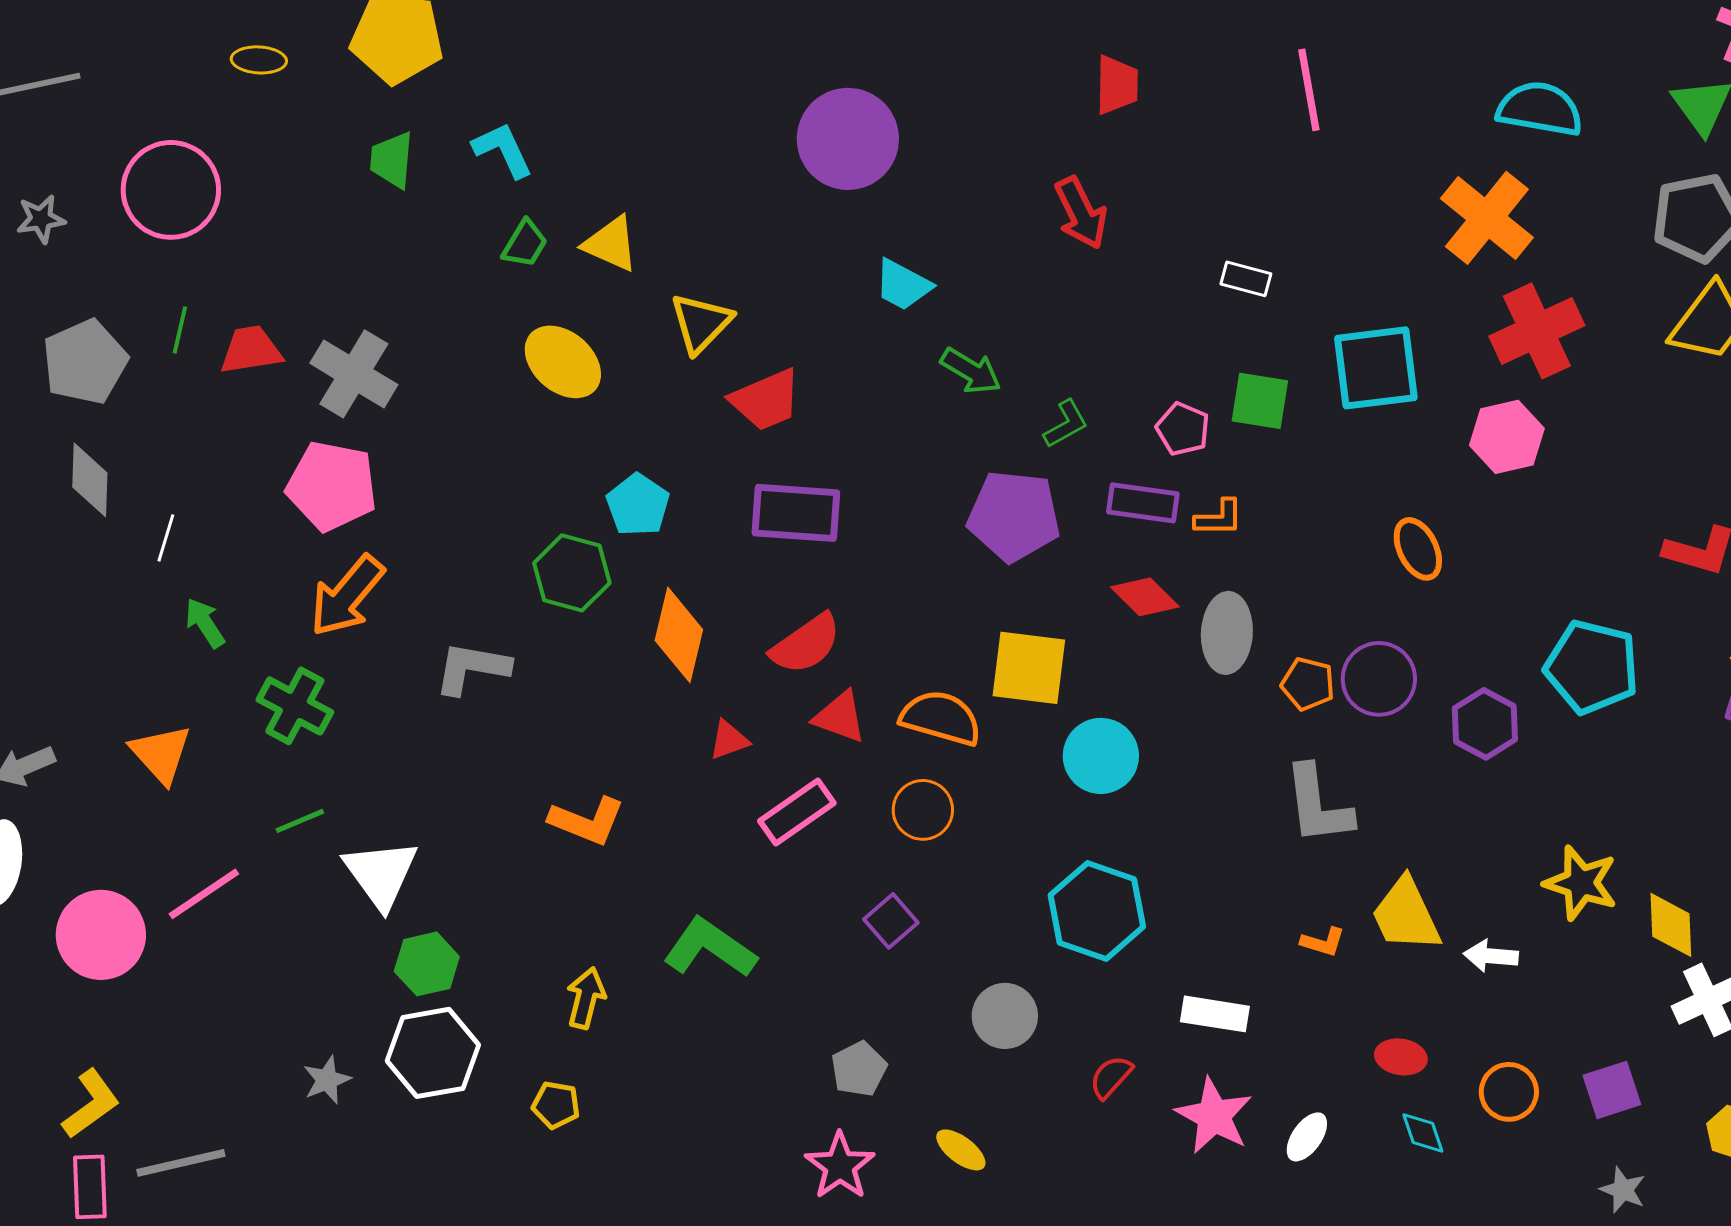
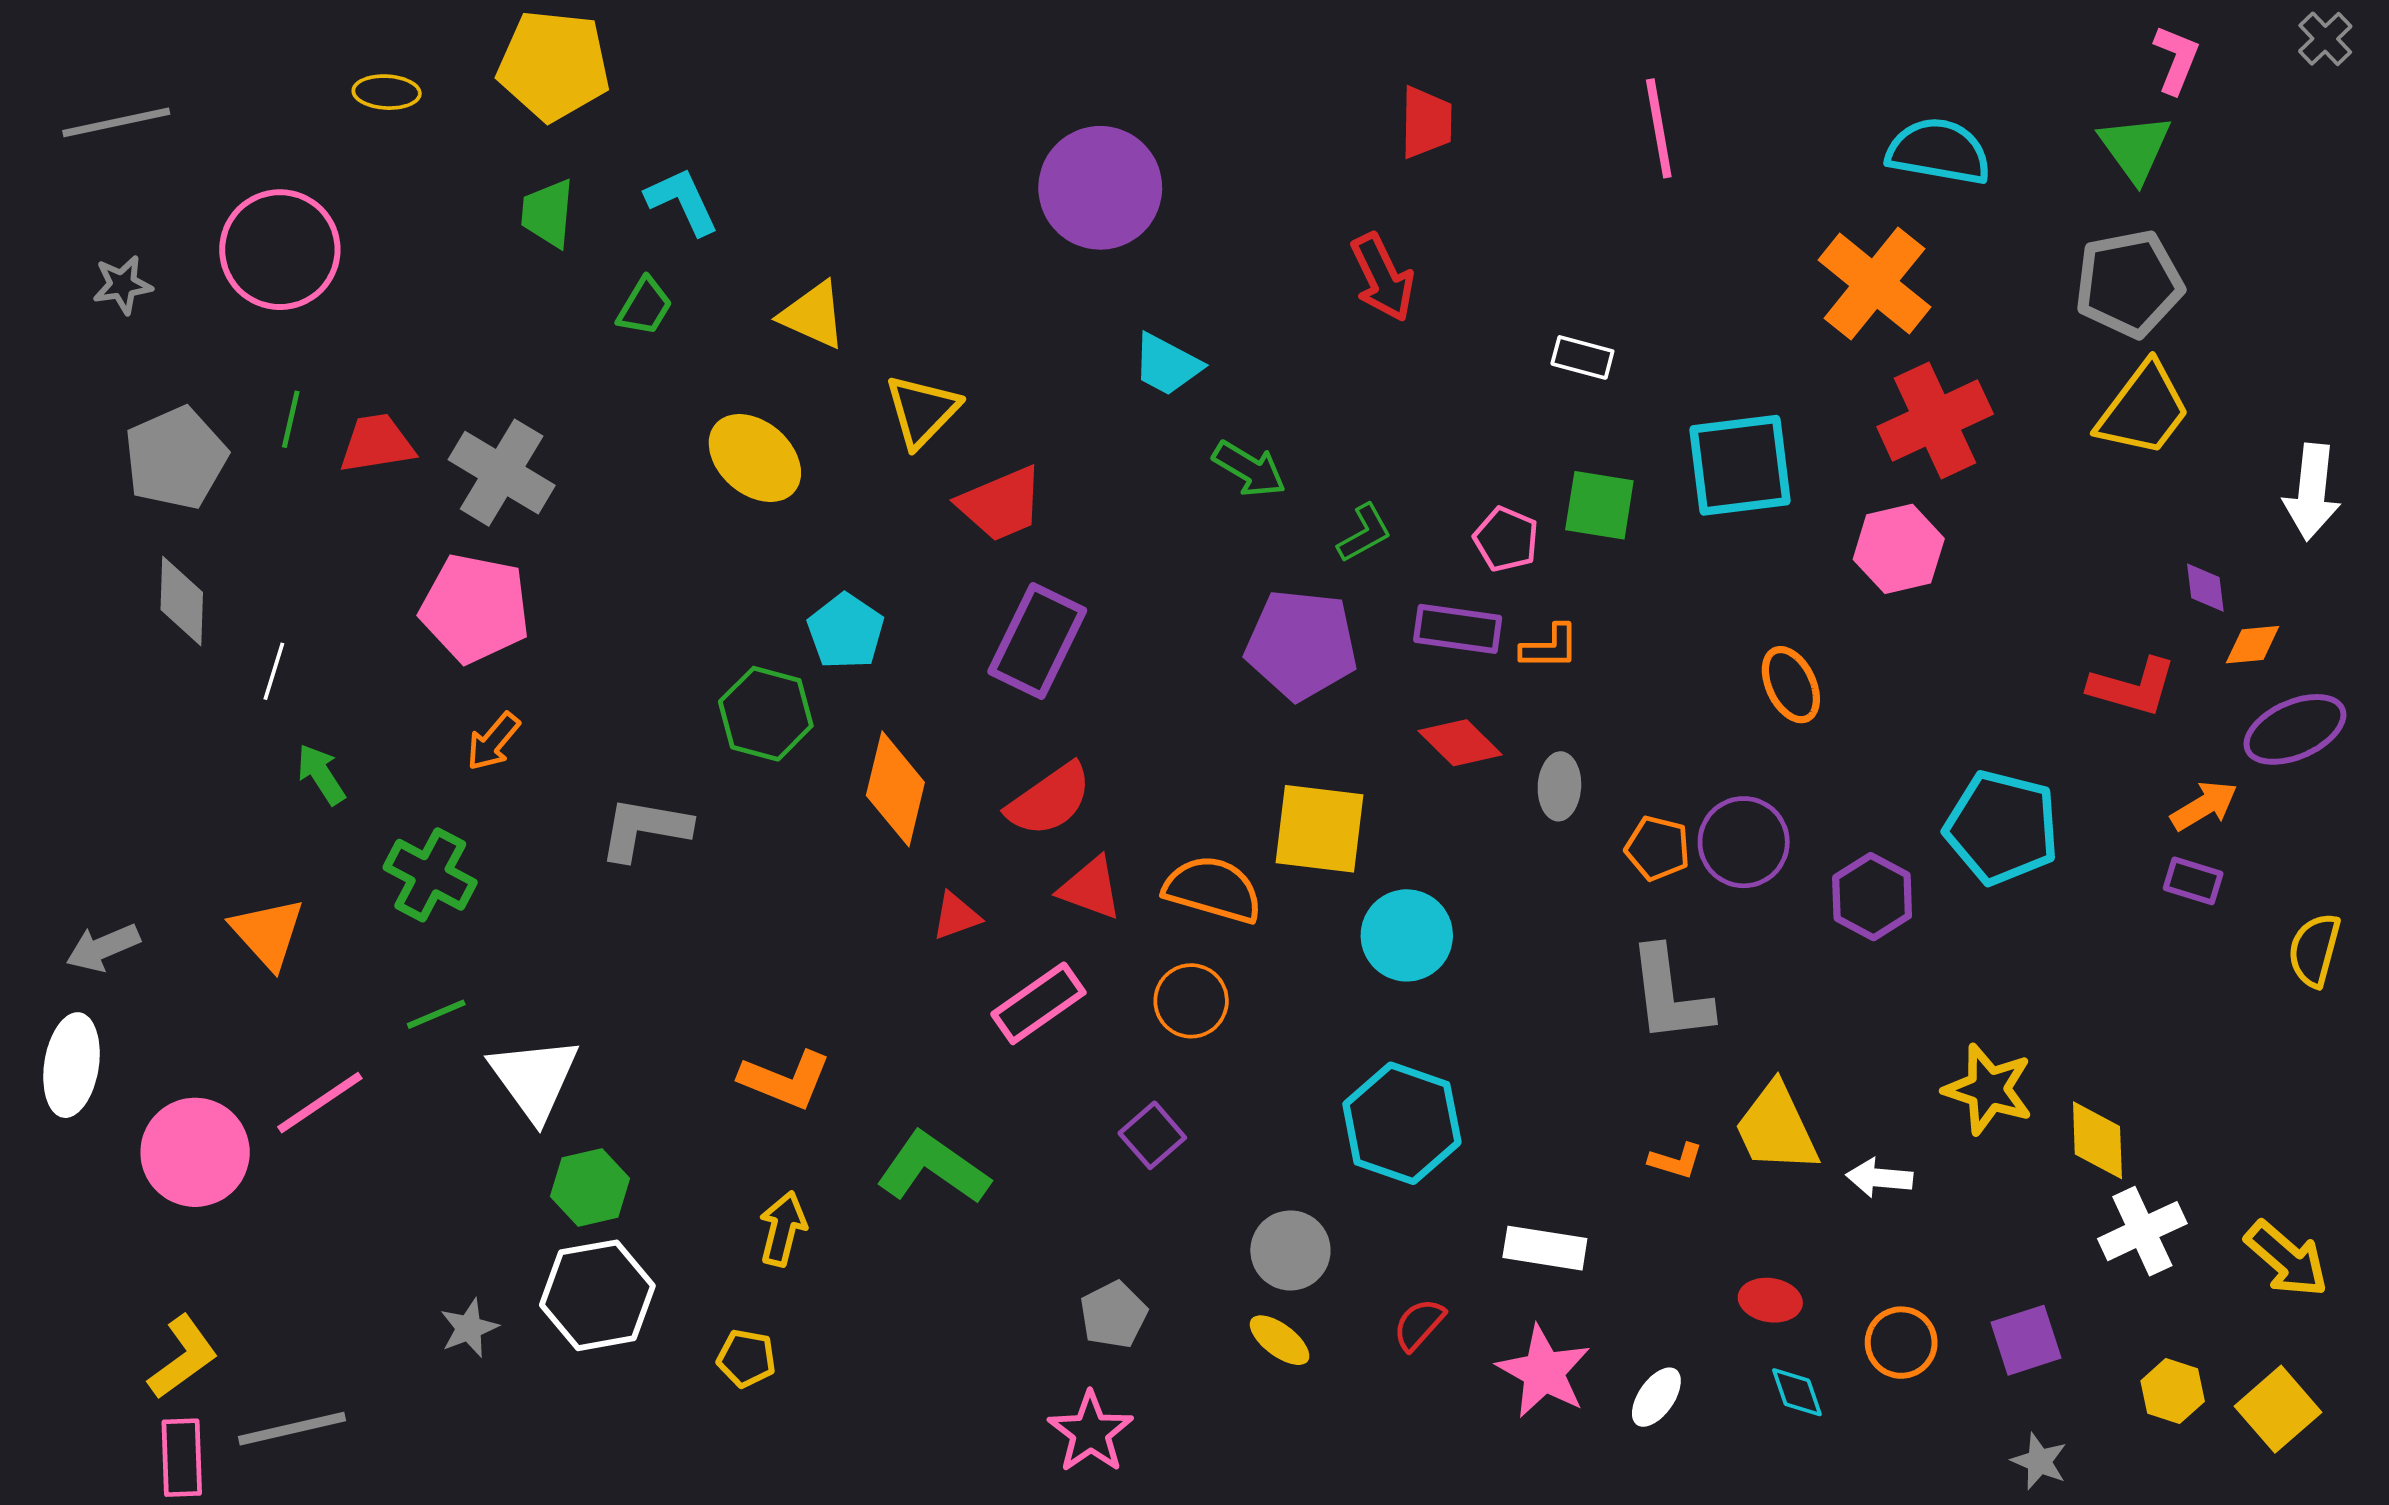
green trapezoid: (525, 244) -> (645, 307), moved
purple rectangle: (796, 513) -> (1037, 641), turned -68
orange arrow: (347, 596) -> (493, 742), size x0.6
gray ellipse: (1227, 633) -> (1559, 786), size x0.7
orange L-shape: (587, 821) -> (785, 1080), moved
yellow ellipse: (961, 1150) -> (1280, 1340), moved

